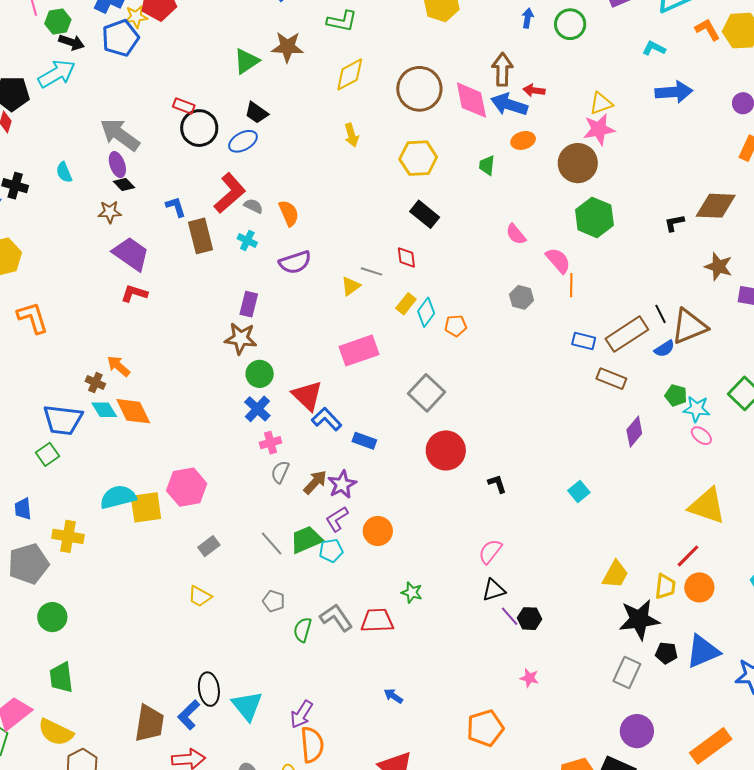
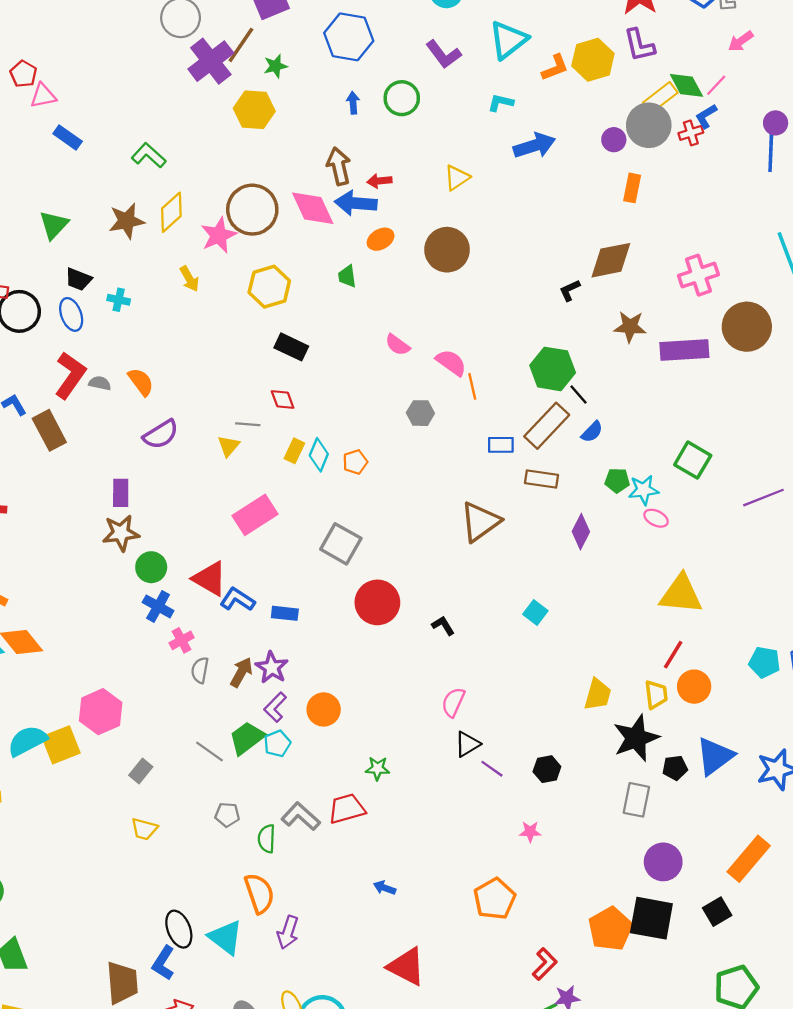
green L-shape: (342, 21) -> (149, 155), turned -136
orange L-shape: (707, 30) -> (555, 68), turned 112
brown star: (287, 47) -> (127, 221), moved
pink star: (599, 129) -> (219, 235), moved
blue ellipse: (243, 141) -> (71, 314), turned -68
green hexagon: (594, 217) -> (553, 369), moved
cyan cross: (247, 240) -> (119, 300), moved
brown triangle: (689, 326) -> (480, 522), moved
black hexagon: (529, 619) -> (547, 769), moved
orange semicircle: (312, 745) -> (259, 893), moved

